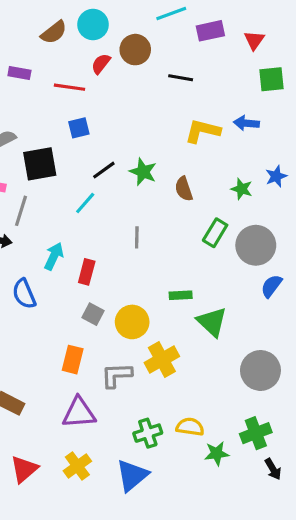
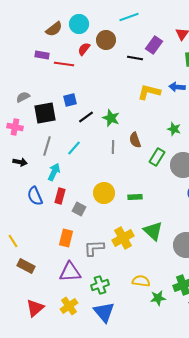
purple rectangle: (210, 31) -> (154, 45), moved, turned -42
purple rectangle: (19, 73) -> (42, 55), moved
blue square: (79, 128) -> (70, 100), moved
brown semicircle: (184, 189) -> (135, 140), moved
cyan line: (85, 203) -> (74, 148), moved
gray line: (21, 211) -> (47, 146), moved
gray line: (137, 237) -> (113, 147), moved
red rectangle: (87, 272) -> (60, 196), moved
yellow circle: (132, 322) -> (104, 193), moved
green triangle: (212, 322) -> (153, 231), moved
green cross: (148, 433) -> (100, 285), moved
blue triangle: (132, 475) -> (104, 312), turned -30

